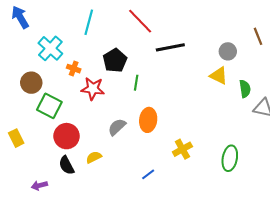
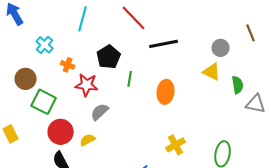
cyan cross: (50, 48) -> (45, 45), size x0.7
orange ellipse: (148, 120) -> (166, 92), moved
gray semicircle: (117, 127) -> (100, 112), moved
yellow semicircle: (94, 157) -> (88, 140), moved

